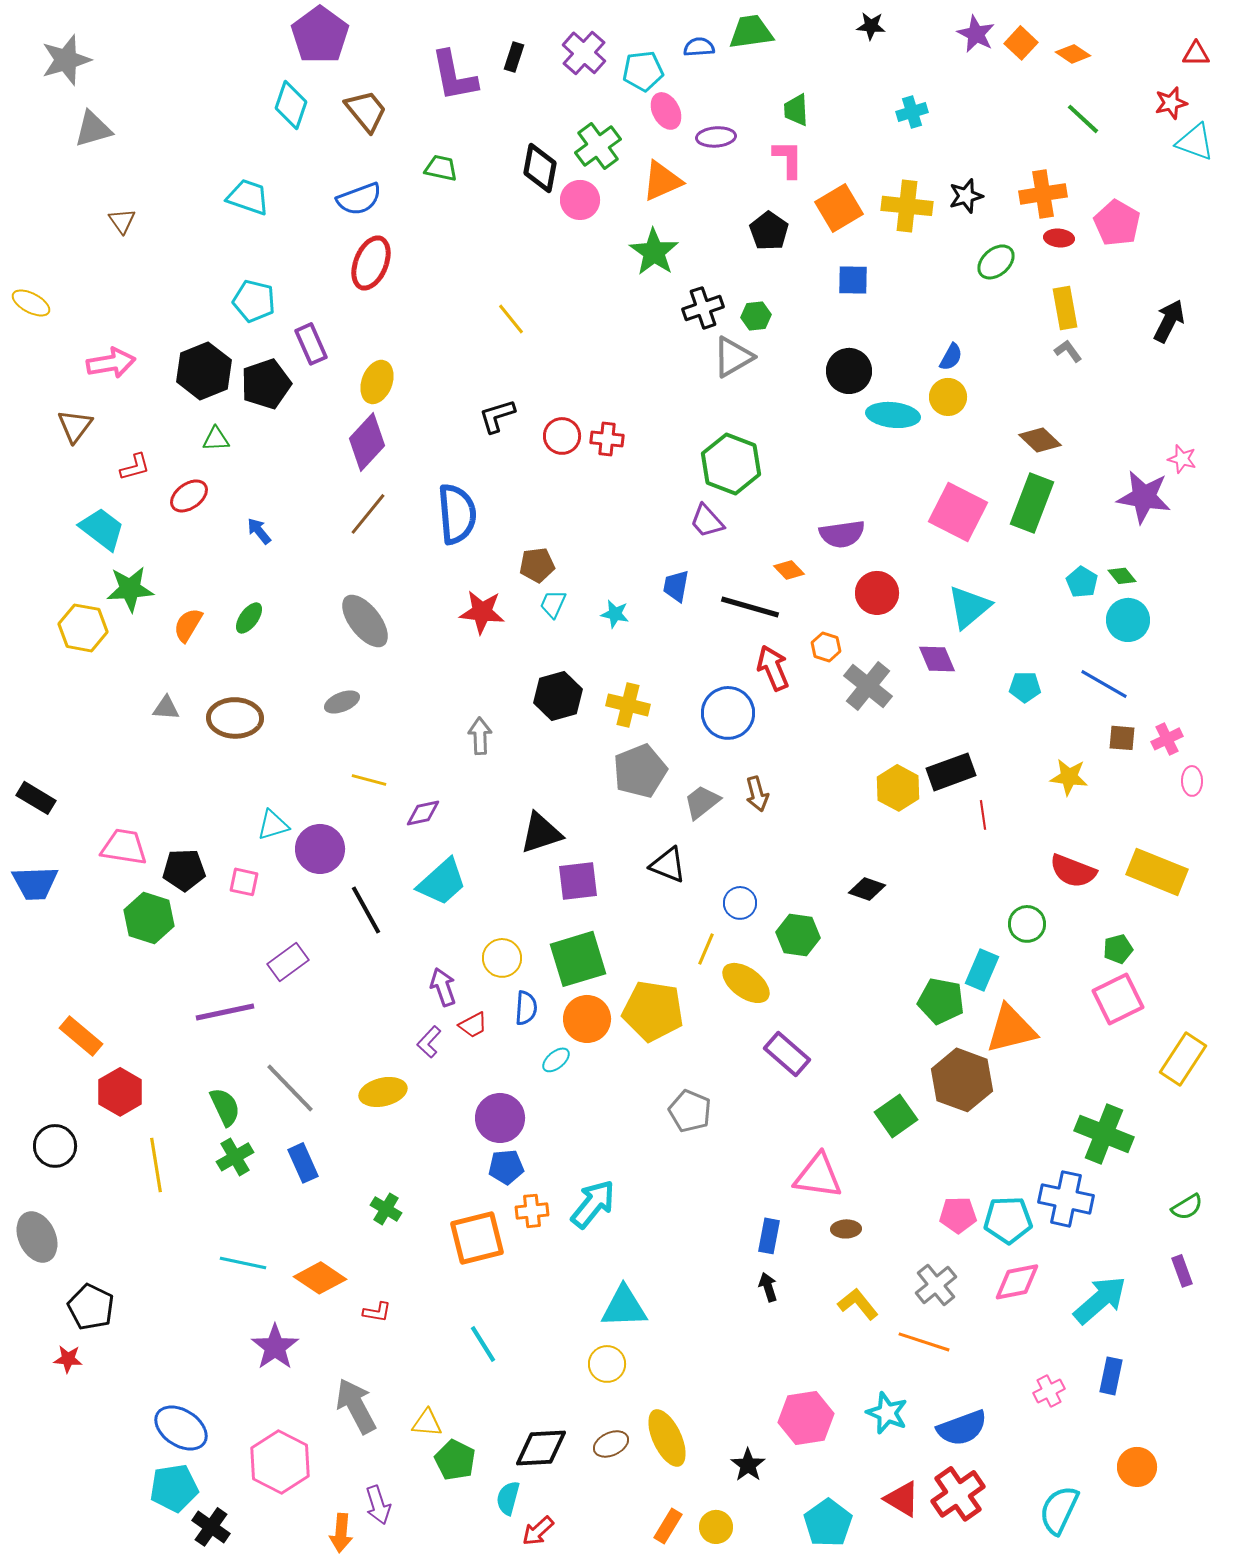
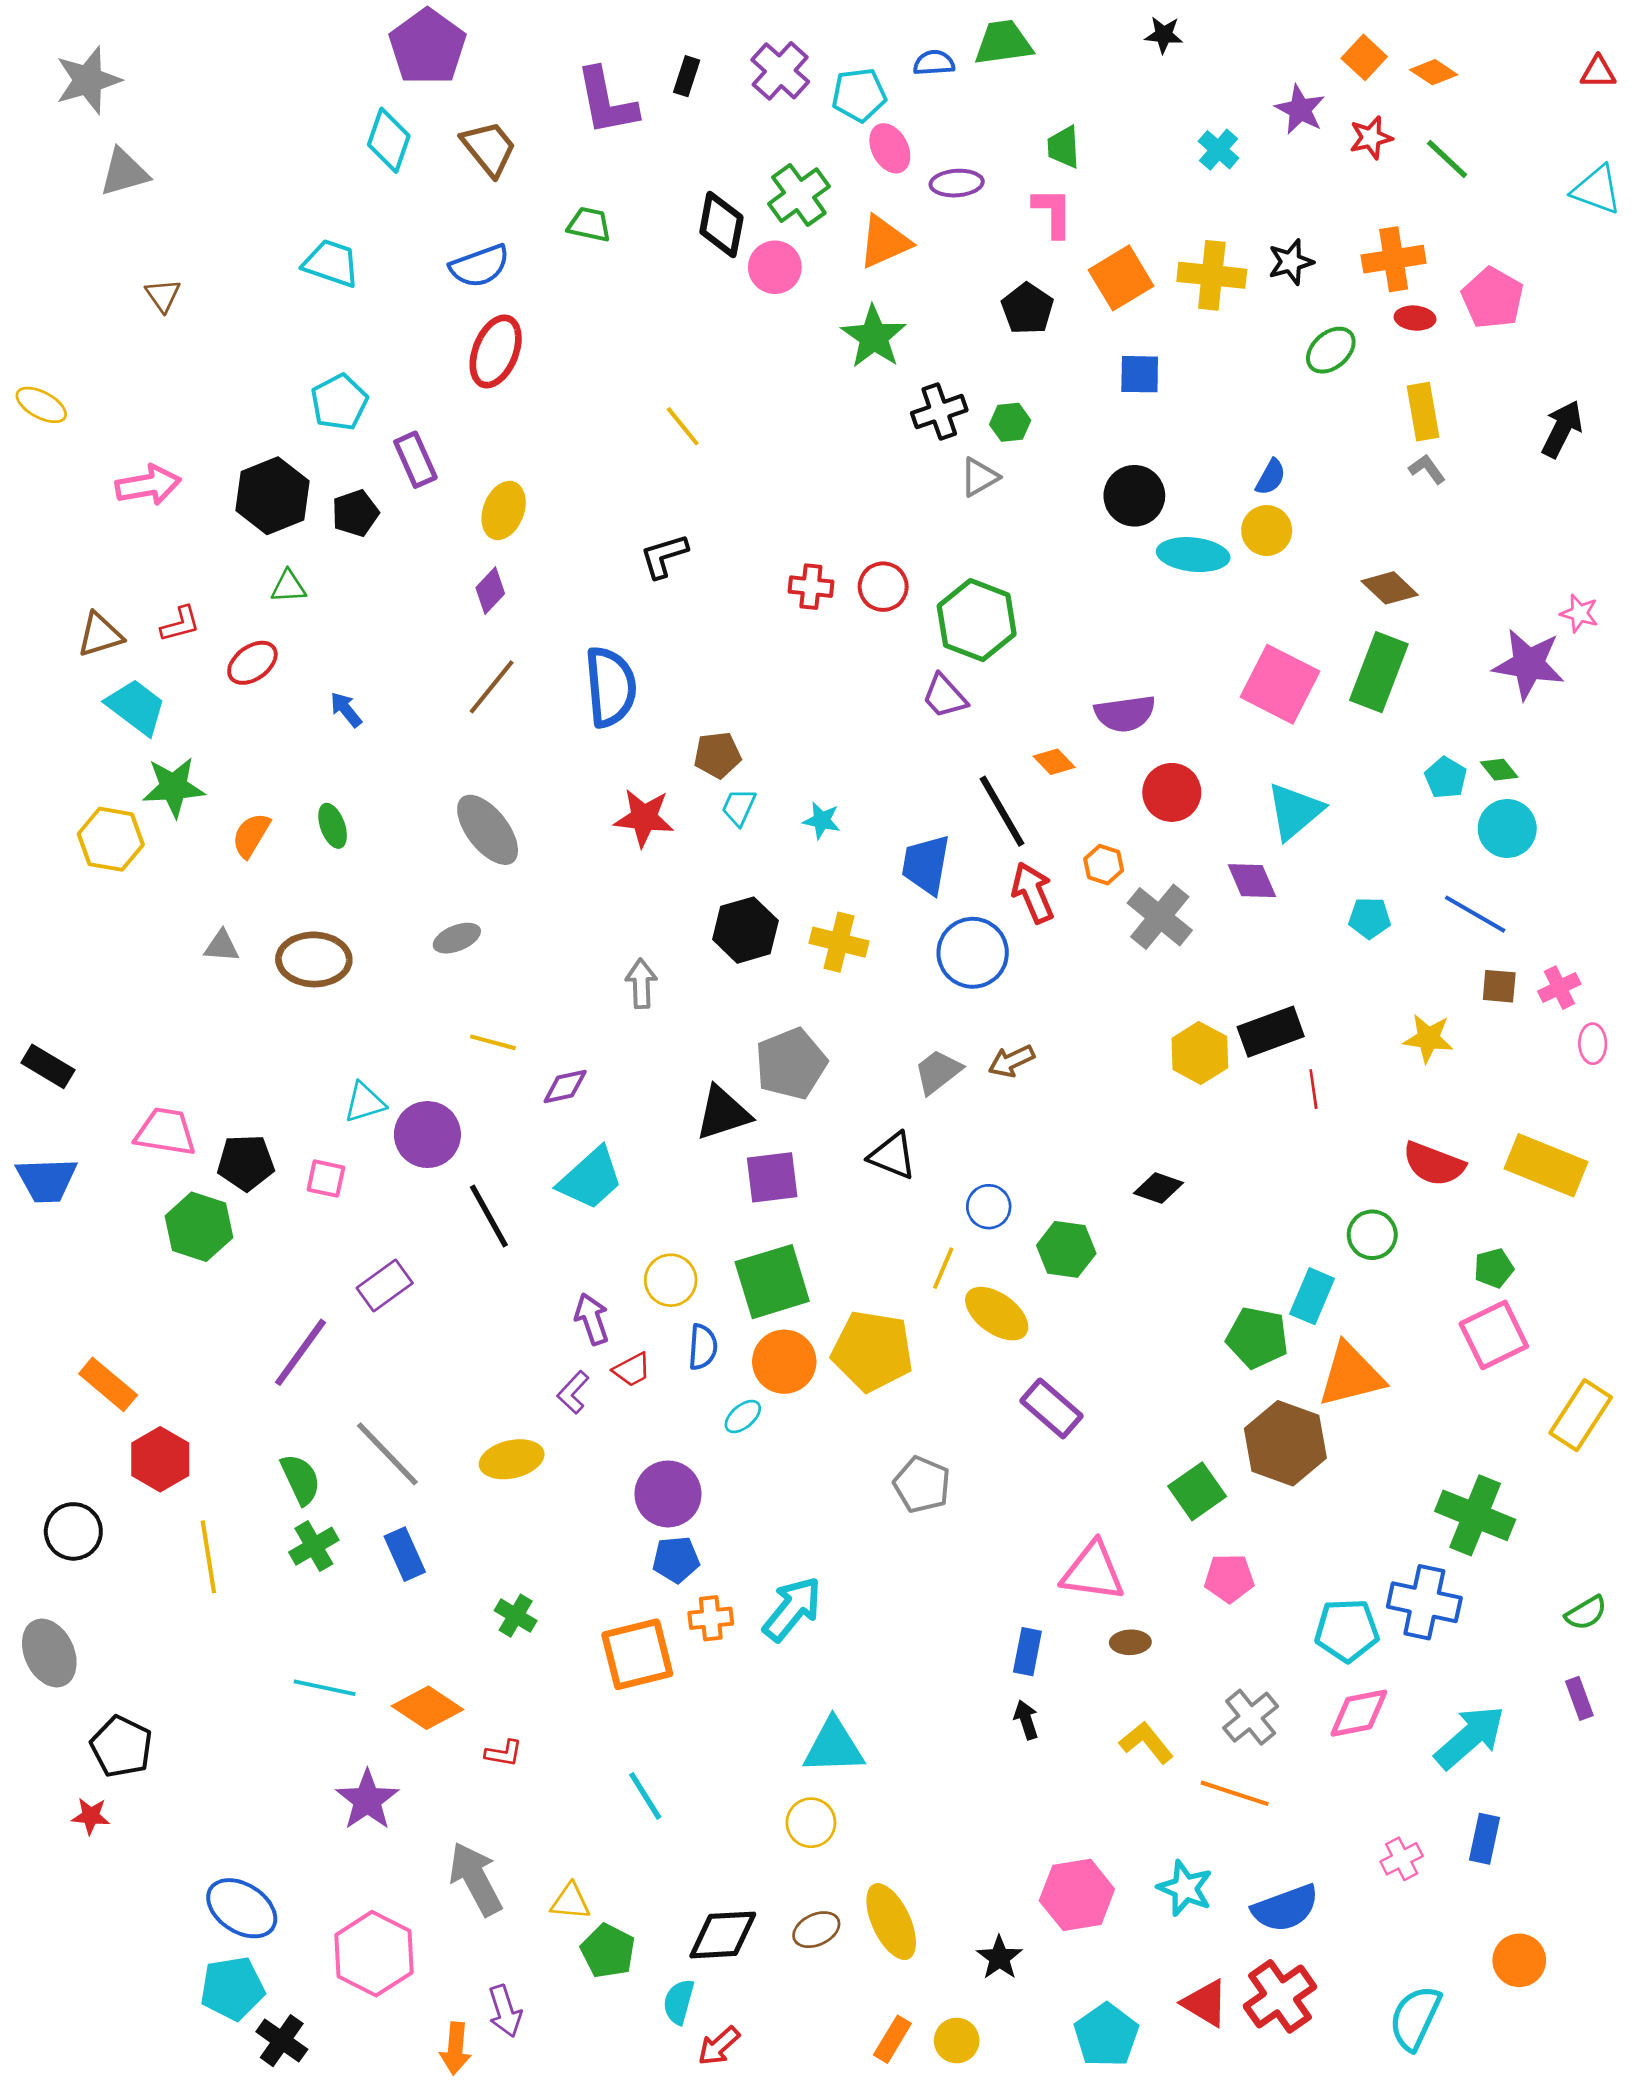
purple star: (976, 34) -> (1300, 110), moved
red star: (1171, 103) -> (1371, 138), moved
cyan cross: (912, 112) -> (1219, 150), turned -32
cyan pentagon: (254, 301) -> (339, 402), turned 30
gray triangle: (733, 357) -> (979, 477), size x0.7
black pentagon: (266, 384) -> (355, 513), size x0.7
brown triangle: (75, 426) -> (100, 635), moved, turned 36
red circle: (562, 436) -> (883, 587), moved
purple diamond: (367, 442) -> (490, 591), size x0.6
blue trapezoid: (676, 586) -> (926, 865), moved, size x1.4
black line: (750, 607) -> (1002, 811), turned 44
green ellipse: (249, 618) -> (333, 826), turned -56
gray pentagon: (640, 771) -> (791, 1064), moved
brown arrow: (757, 794) -> (1011, 1061), turned 80
purple line: (225, 1012) -> (301, 1352), turned -42
pink pentagon: (958, 1215) -> (1229, 1578), moved

